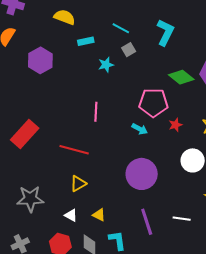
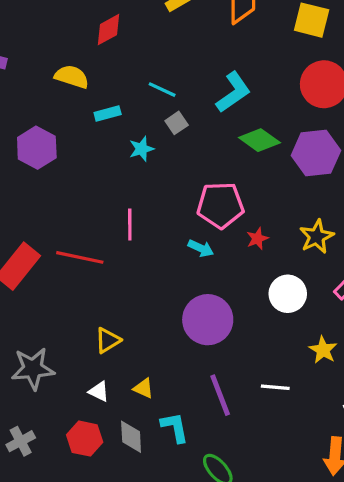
cyan L-shape: (165, 32) -> (233, 92), turned 32
green diamond: (181, 77) -> (259, 140), moved
red line: (74, 150) -> (80, 257), moved

